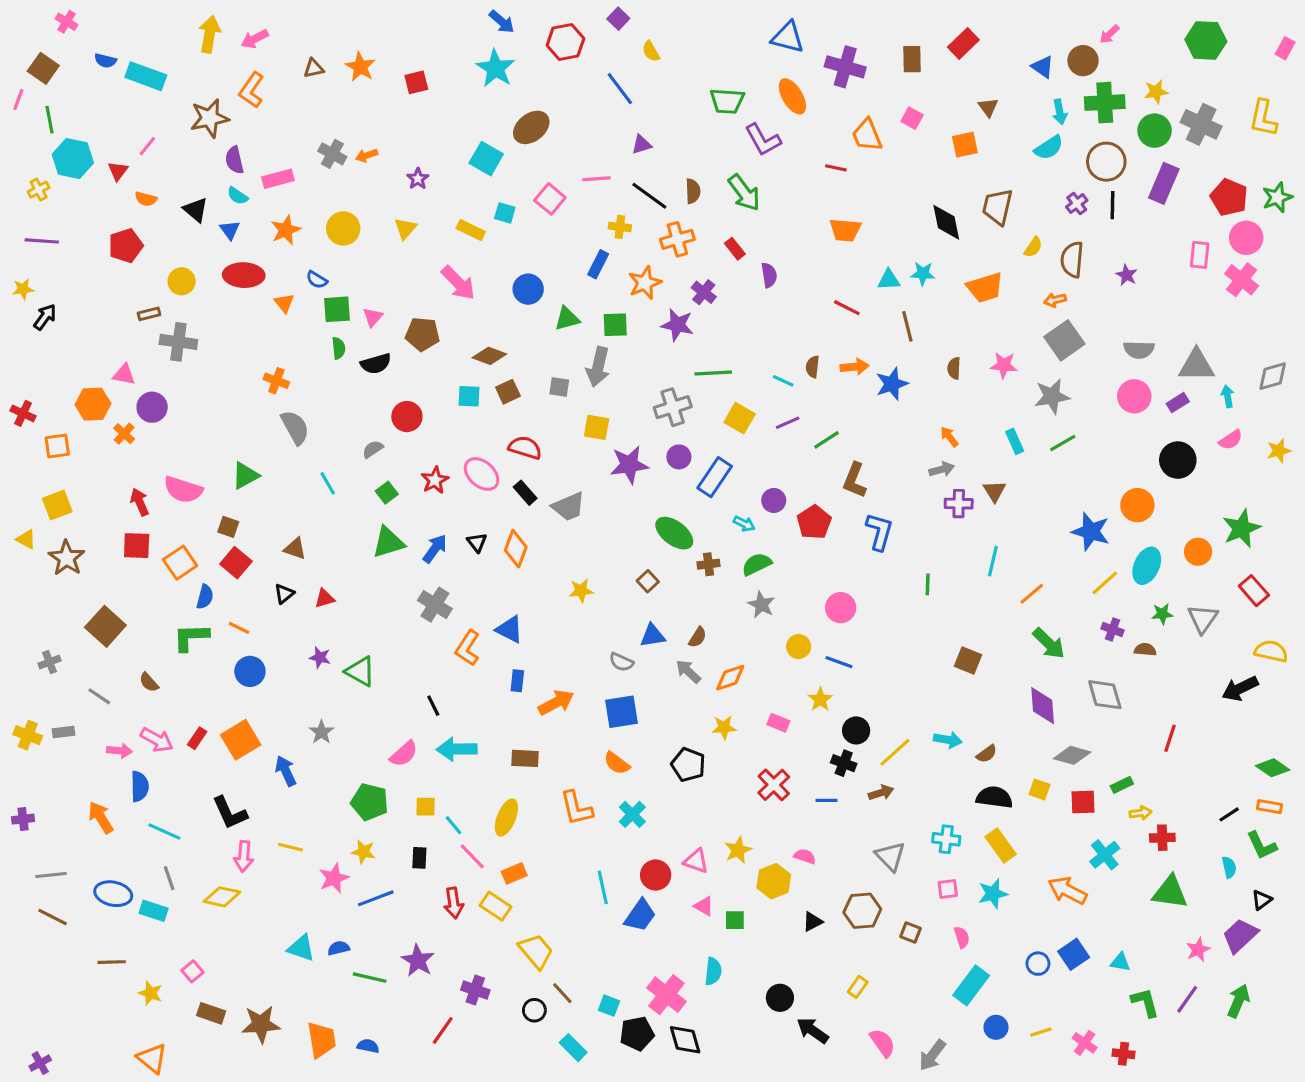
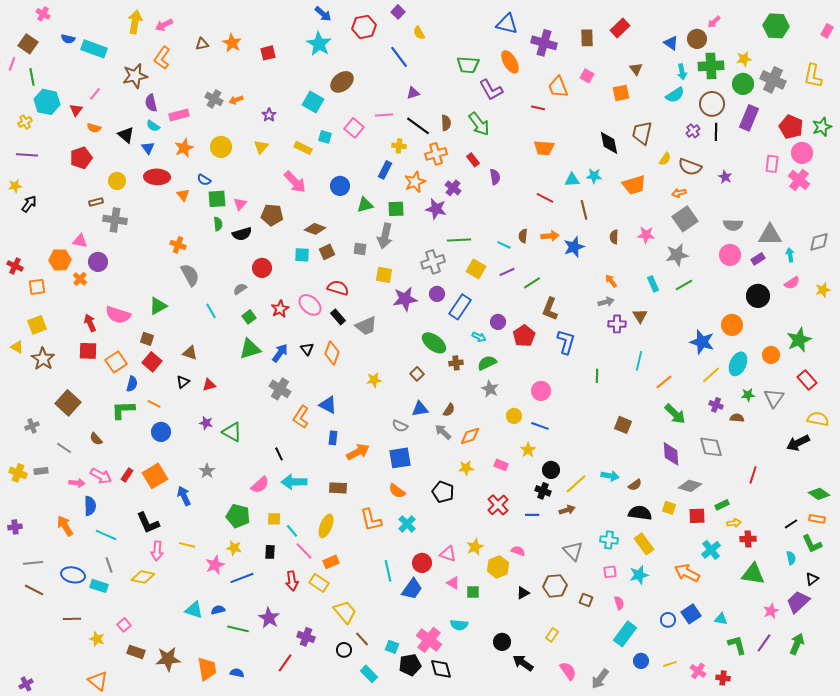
brown semicircle: (1072, 260) -> (690, 167), turned -75
cyan semicircle: (713, 971) -> (459, 625), turned 90

